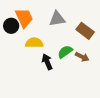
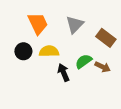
gray triangle: (57, 19) -> (75, 25), turned -36
black circle: (11, 26) -> (23, 51), moved

